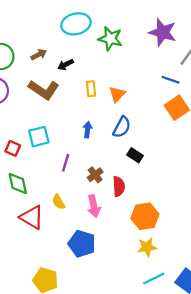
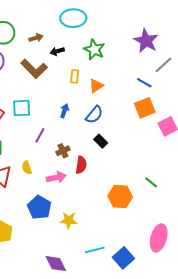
green star: (110, 39) -> (94, 50), moved
pink arrow: (94, 206) -> (56, 177), turned -102
orange hexagon: (145, 216) -> (120, 196), moved
yellow star: (147, 247) -> (69, 220), moved

